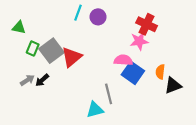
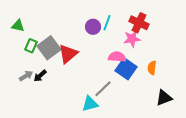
cyan line: (78, 13) -> (107, 23), moved
purple circle: (98, 17) -> (93, 27), moved
black triangle: (173, 85) -> (164, 98), moved
gray line: (109, 94) -> (103, 89), turned 60

